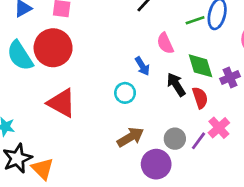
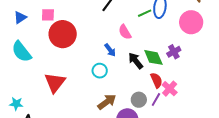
red circle: (53, 48) -> (63, 34), moved
green diamond: (201, 66) -> (153, 57), moved
red semicircle: (200, 98) -> (156, 80), moved
red triangle: (62, 103) -> (55, 83), turned 45

